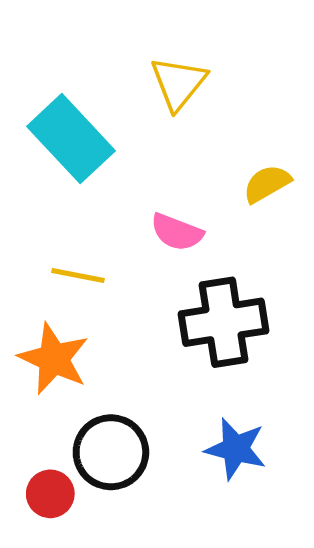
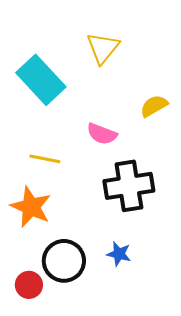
blue star: (236, 449) -> (119, 254), moved, size x0.7

